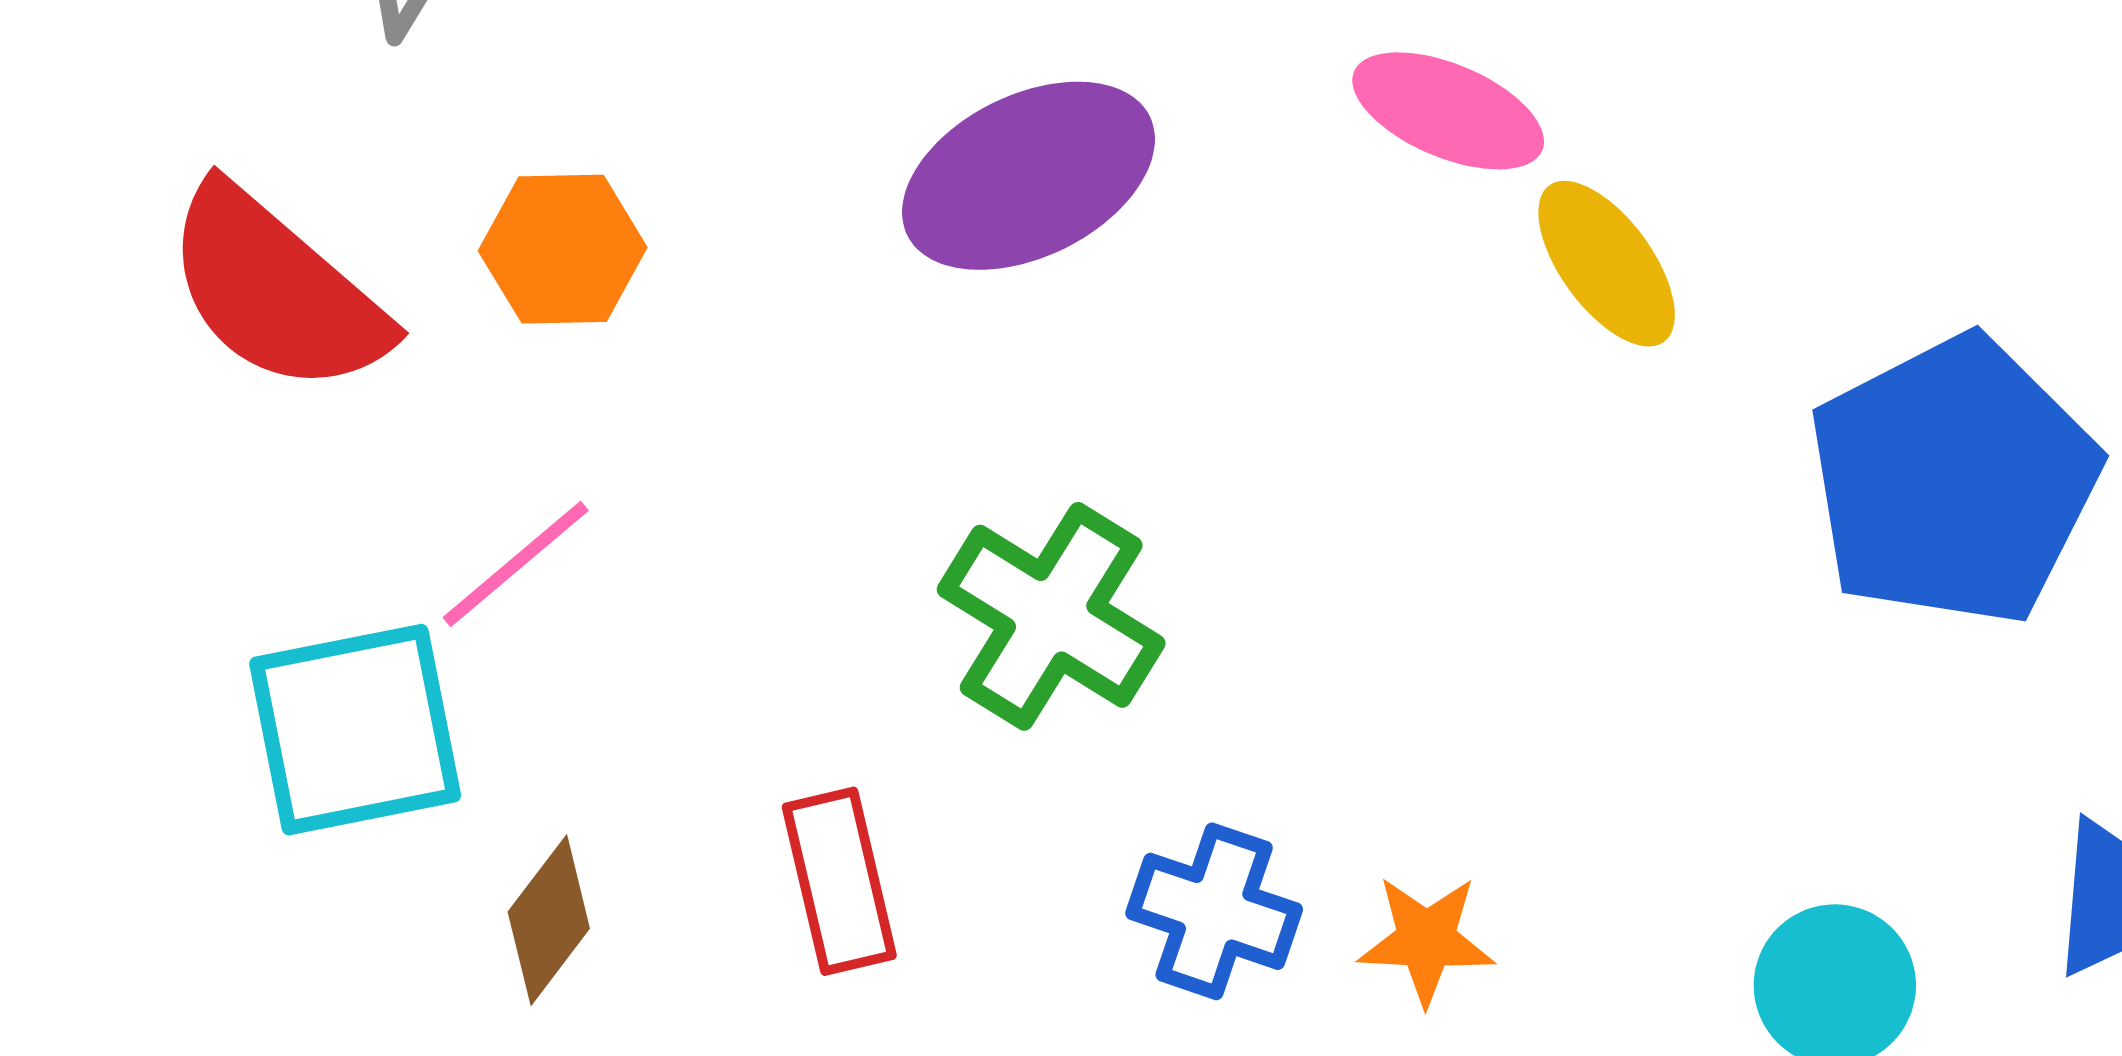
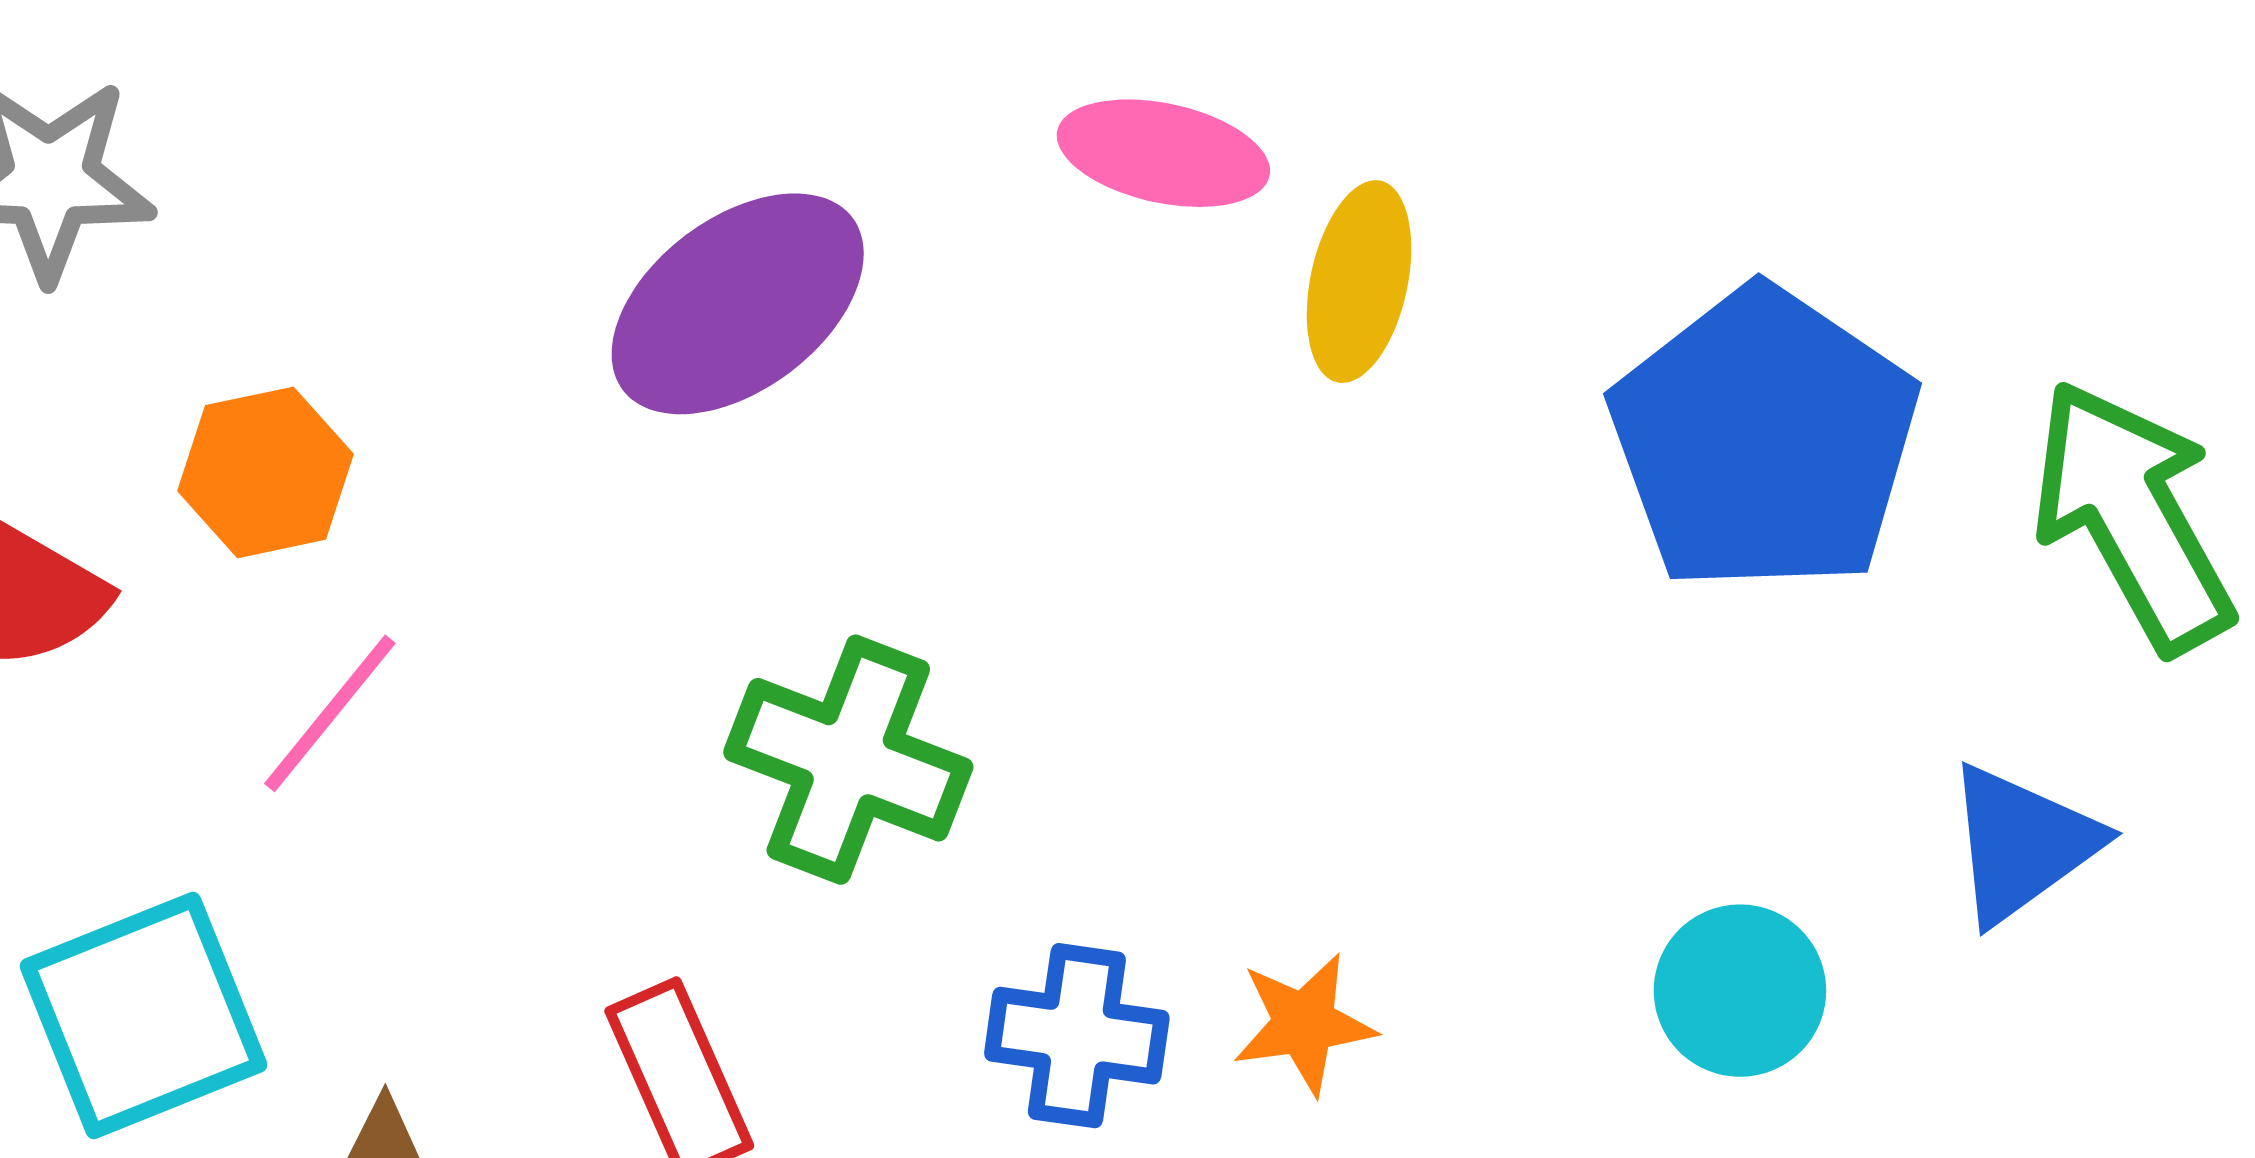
yellow ellipse: (1607, 264) -> (1359, 282), turned 59
pink line: (516, 564) -> (330, 713), moved

